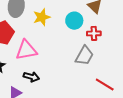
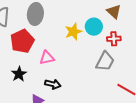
yellow star: (42, 17) -> (73, 32), moved
pink triangle: (26, 50) -> (47, 58), size x0.7

